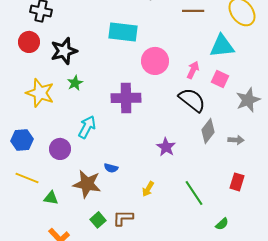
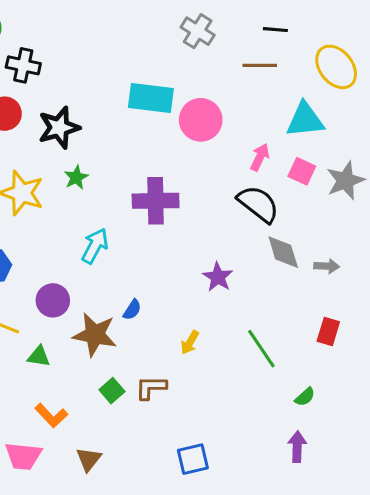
pink circle: (155, 61) -> (201, 120), moved
gray star: (248, 100) -> (345, 181), moved
gray diamond: (208, 131) -> (283, 252), turned -55
purple circle: (60, 149) -> (53, 300), moved
blue semicircle: (111, 168) -> (132, 310), turned -72

